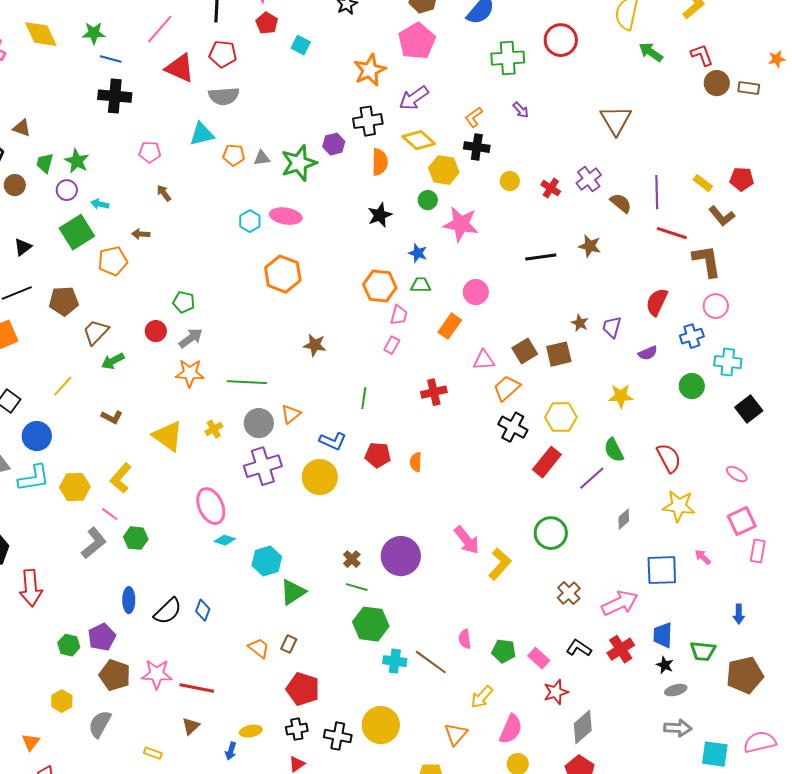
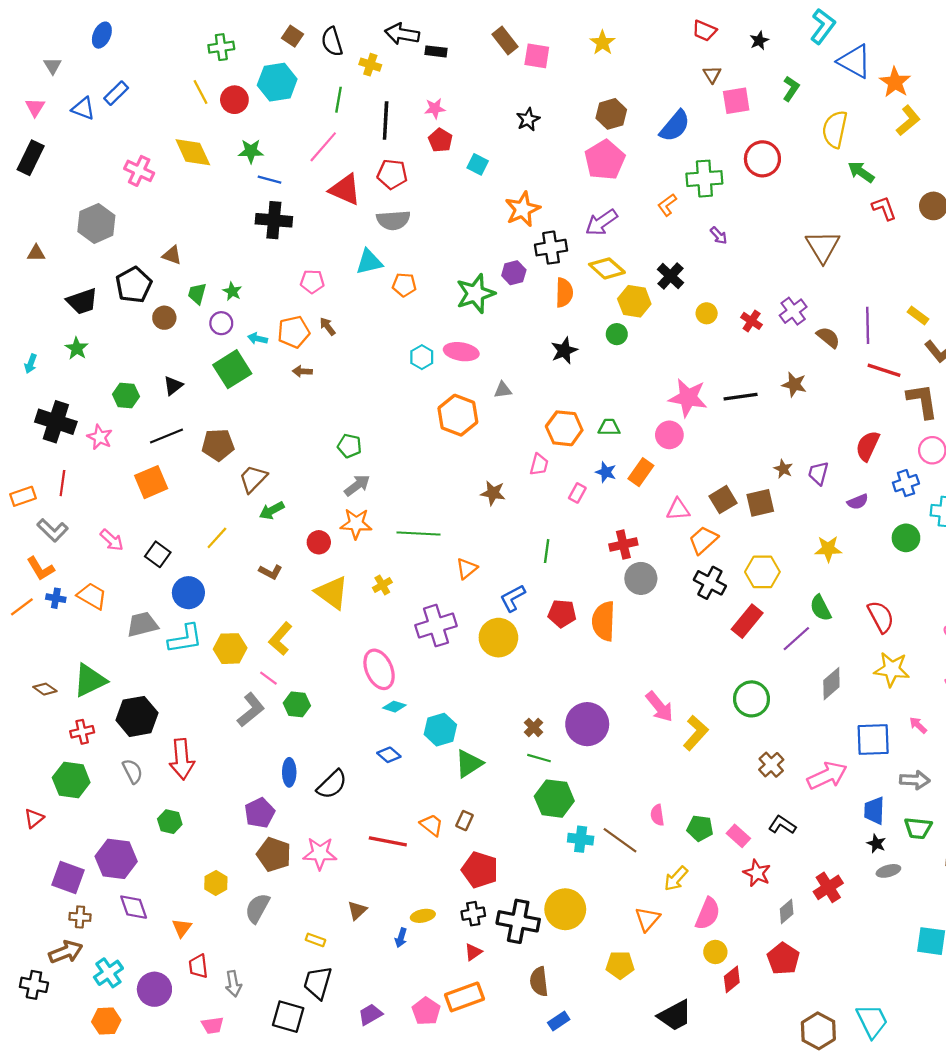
red L-shape: (702, 55) -> (884, 208), moved
orange star: (370, 70) -> (523, 209), moved
orange L-shape: (474, 117) -> (667, 205), moved
black cross: (477, 147) -> (670, 276), turned 35
gray triangle: (262, 158) -> (503, 390), moved
green star: (77, 161) -> (232, 291), size x0.7
pink star: (461, 224) -> (688, 398), moved
blue star: (418, 253) -> (606, 472), moved
orange pentagon: (113, 261) -> (294, 332), moved
pink trapezoid: (399, 315) -> (539, 464), moved
red circle: (156, 331) -> (319, 542), moved
gray circle: (259, 423) -> (641, 578), moved
blue L-shape: (333, 441) -> (513, 598), turned 128
orange semicircle: (416, 462) -> (604, 621), size x1.8
gray diamond: (624, 519) -> (831, 684), size x1.4
blue diamond: (203, 610) -> (389, 755), moved, turned -70
green hexagon: (69, 645) -> (170, 822), moved
red cross: (621, 649) -> (828, 887), moved
red line: (197, 688) -> (388, 841), moved
red star: (556, 692) -> (757, 873), turned -30
gray diamond: (583, 727) -> (787, 911), size x0.7
gray arrow: (678, 728) -> (915, 780), moved
black cross: (338, 736) -> (518, 921), size x1.4

